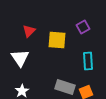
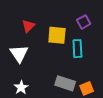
cyan rectangle: (88, 61) -> (77, 49), moved

